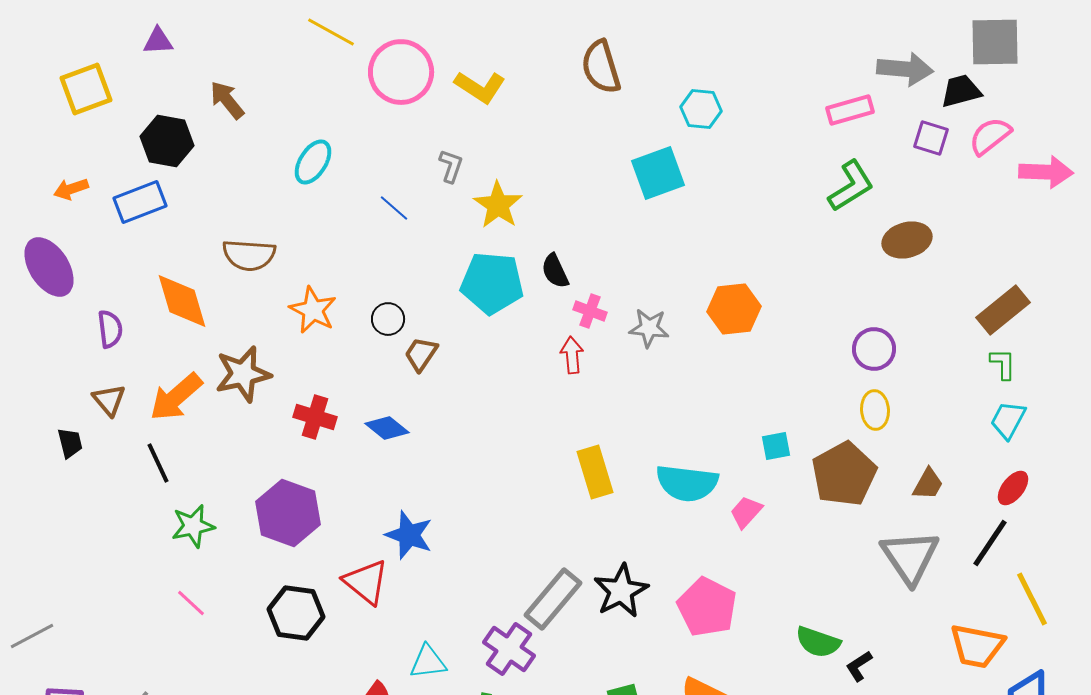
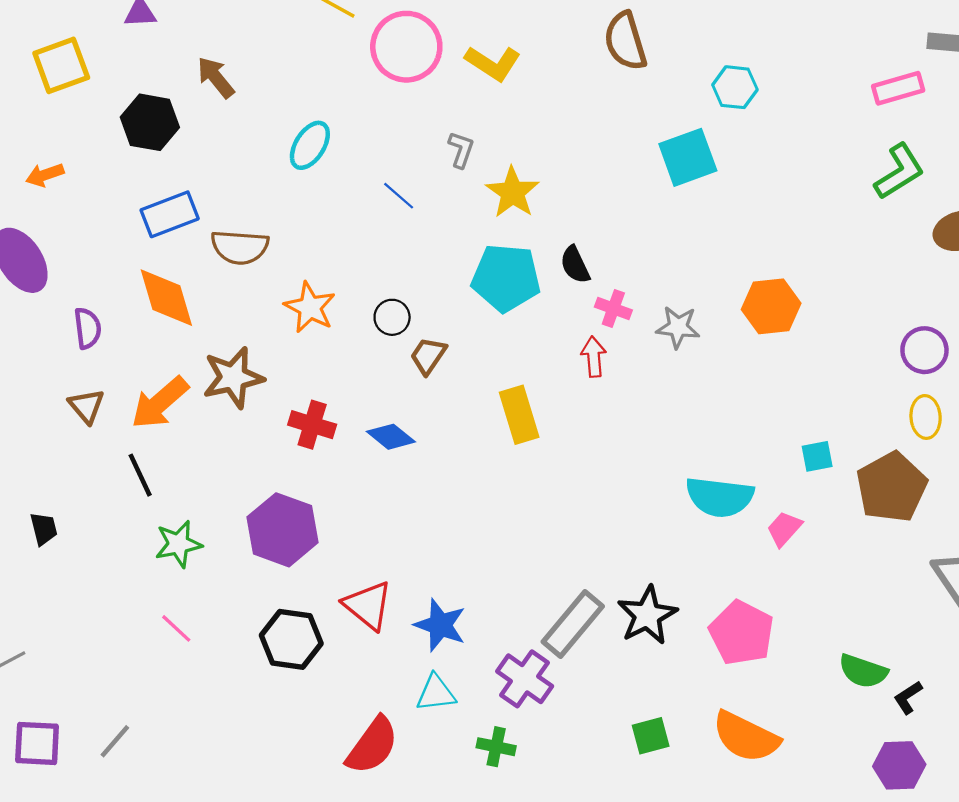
blue rectangle: (140, 202) -> (170, 214), moved
black trapezoid: (70, 443) -> (44, 529), moved
yellow rectangle: (595, 472) -> (519, 415), moved
blue star: (409, 535) -> (440, 625), moved

